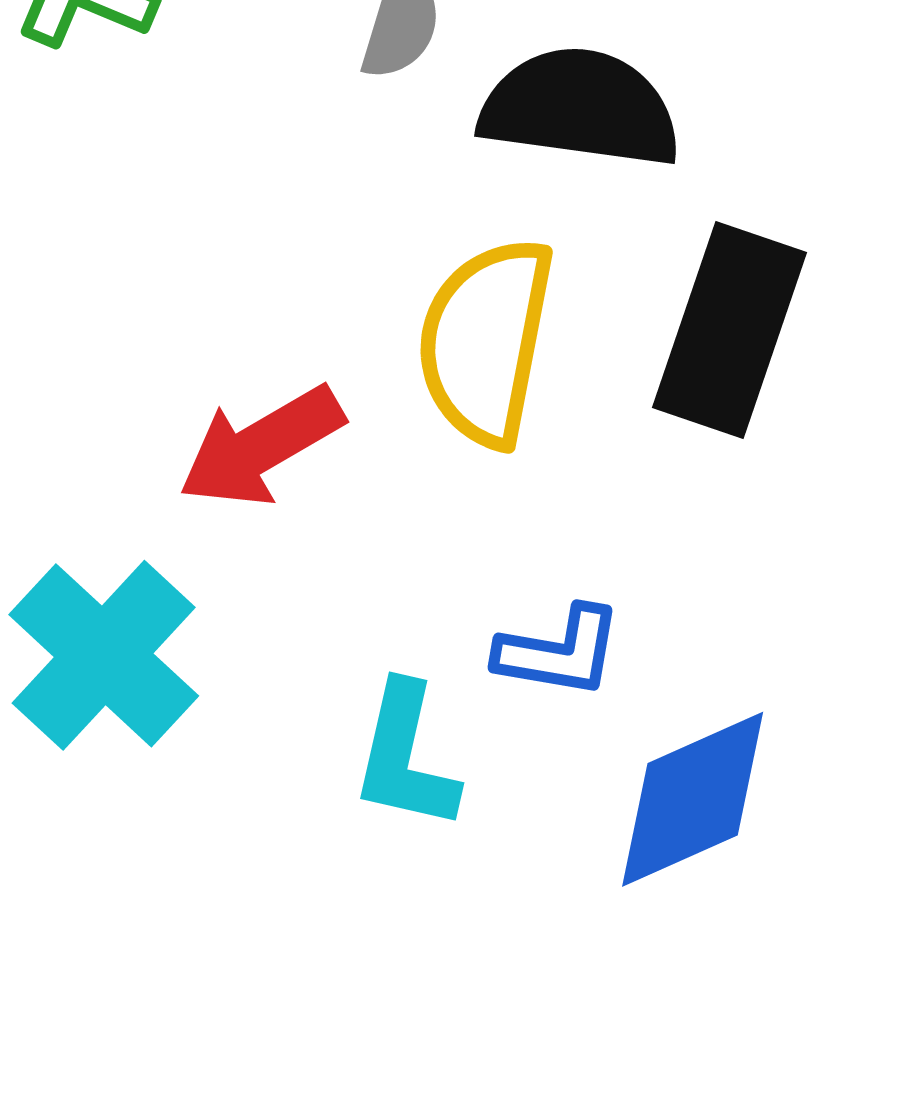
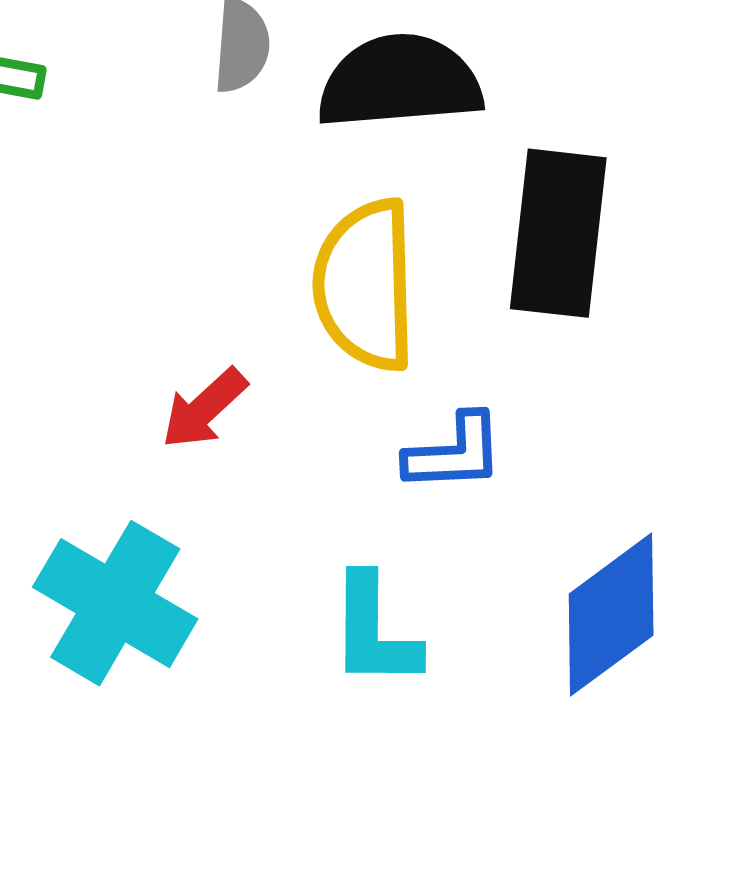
red arrow: (261, 446) -> (204, 409), size x0.7
blue L-shape: (559, 652) -> (454, 453), moved

